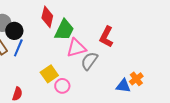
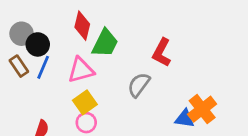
pink triangle: (76, 48) -> (81, 70), moved
orange cross: (136, 79) -> (202, 109), size x1.5
pink circle: (62, 86) -> (86, 123), moved

